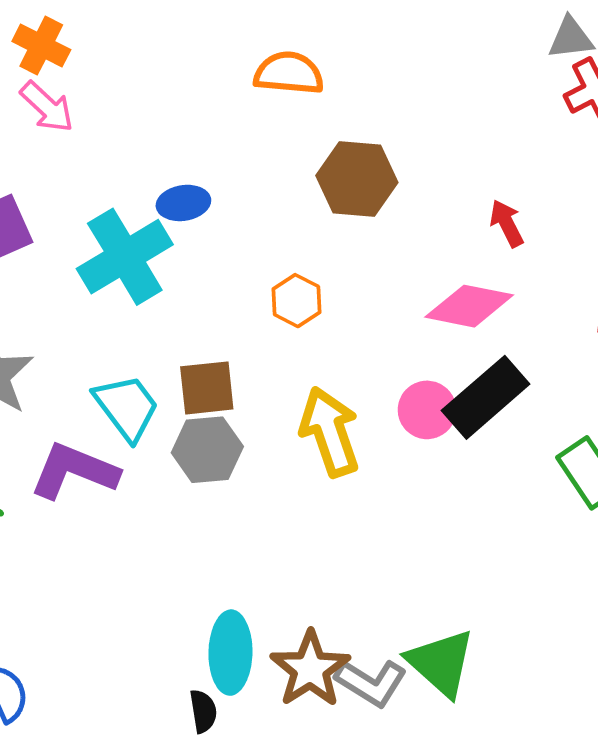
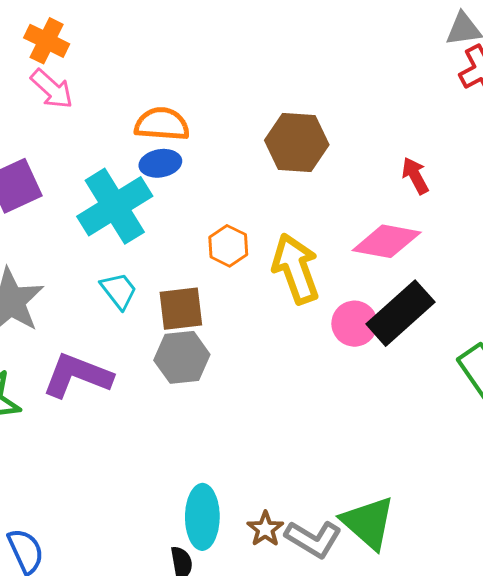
orange semicircle: (289, 73) -> (162, 124), moved
orange hexagon: (297, 301) -> (228, 246), moved
cyan trapezoid: (127, 407) -> (119, 291), moved, size x0.7
yellow arrow: (330, 432) -> (296, 269), moved
brown star: (310, 669) -> (265, 529), size x0.6

